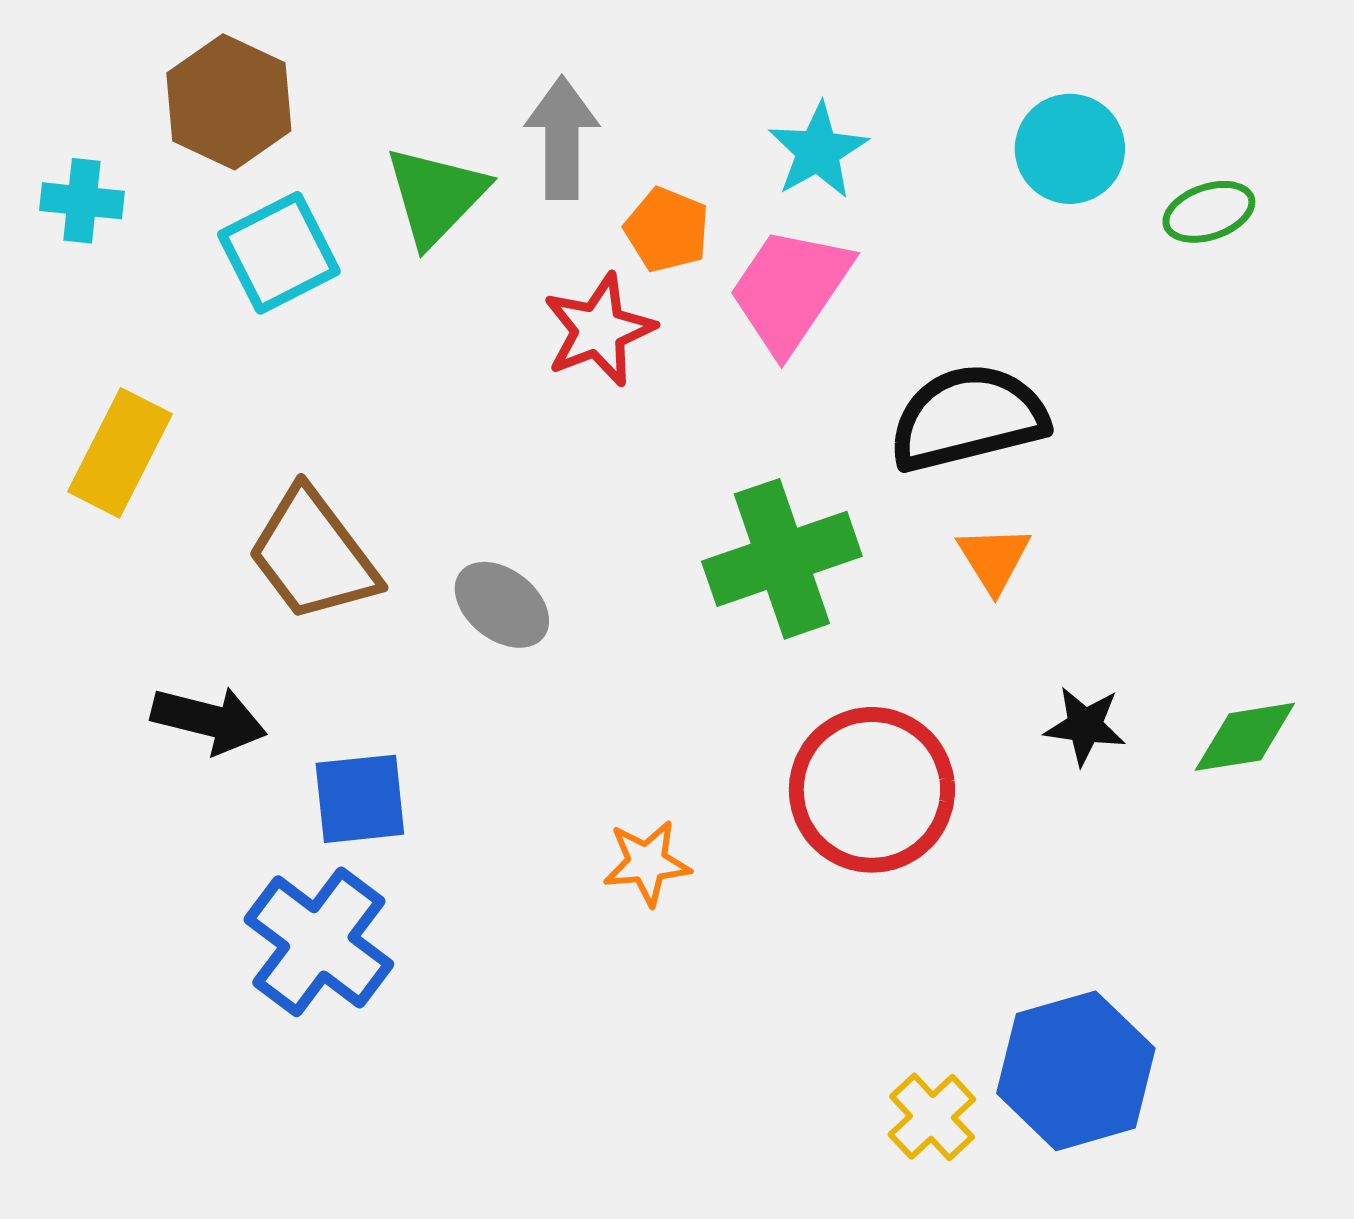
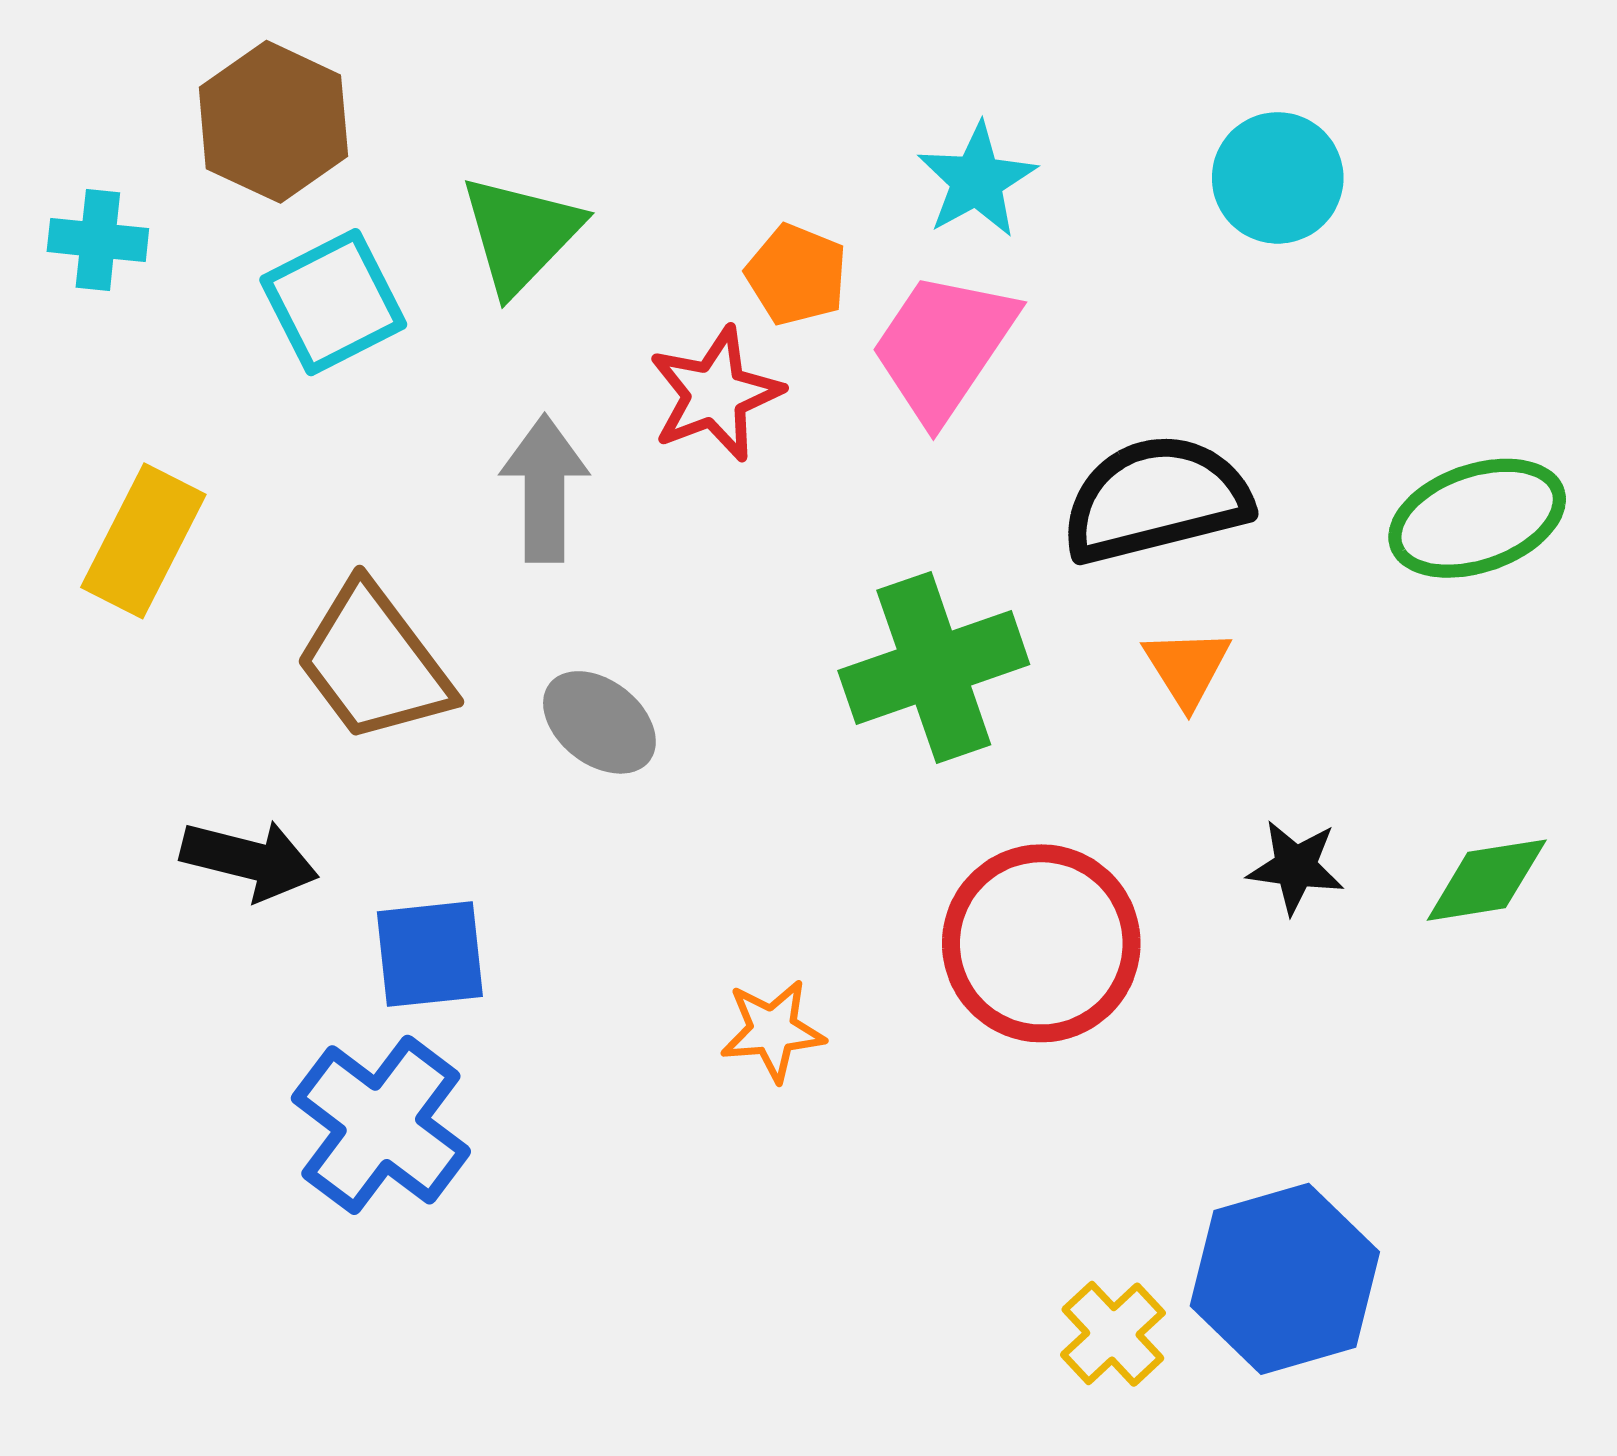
gray arrow: (562, 138) -> (545, 488), moved
green ellipse: (1209, 212) -> (1477, 518), moved, size x1.6

